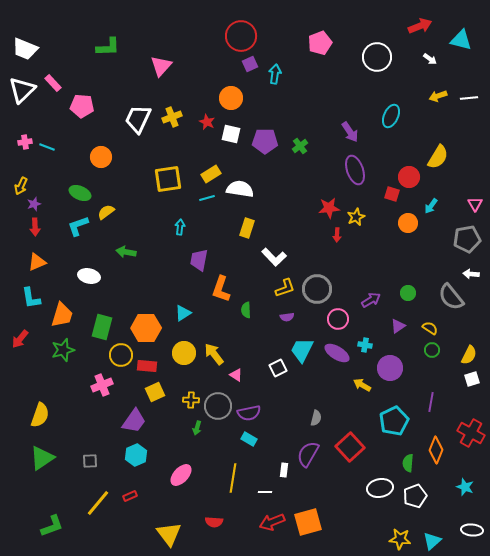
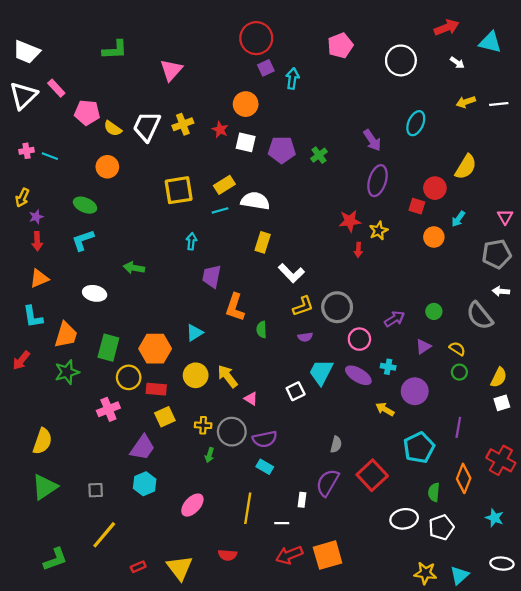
purple ellipse: (355, 170) -> (377, 181), turned 36
yellow semicircle: (106, 212) -> (113, 129), moved, turned -108
red rectangle: (130, 496) -> (138, 567), moved

